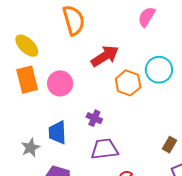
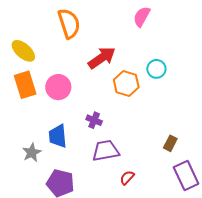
cyan circle: (159, 70) -> (156, 69), size x0.7

